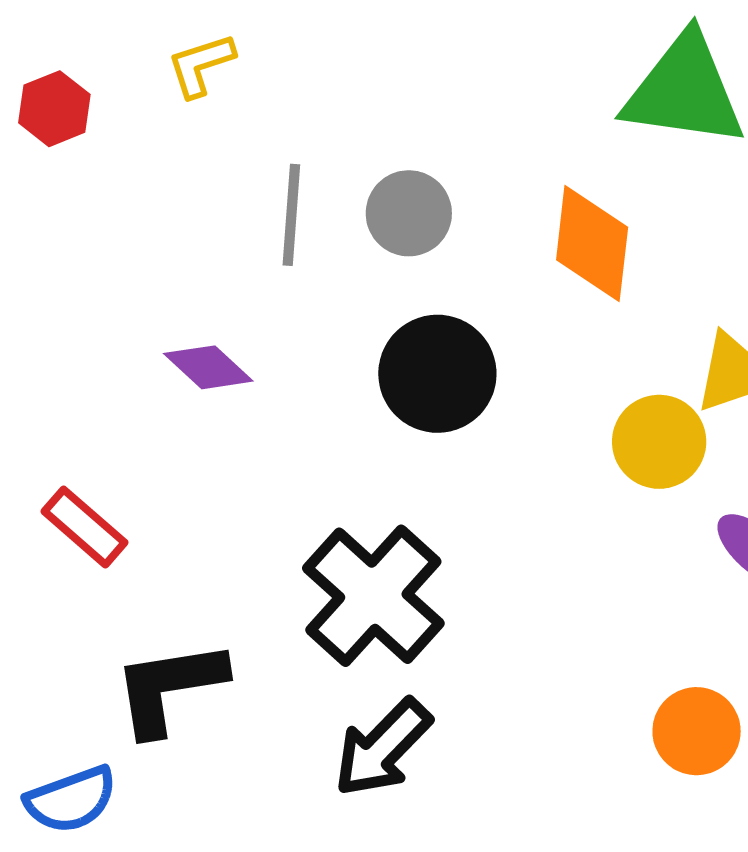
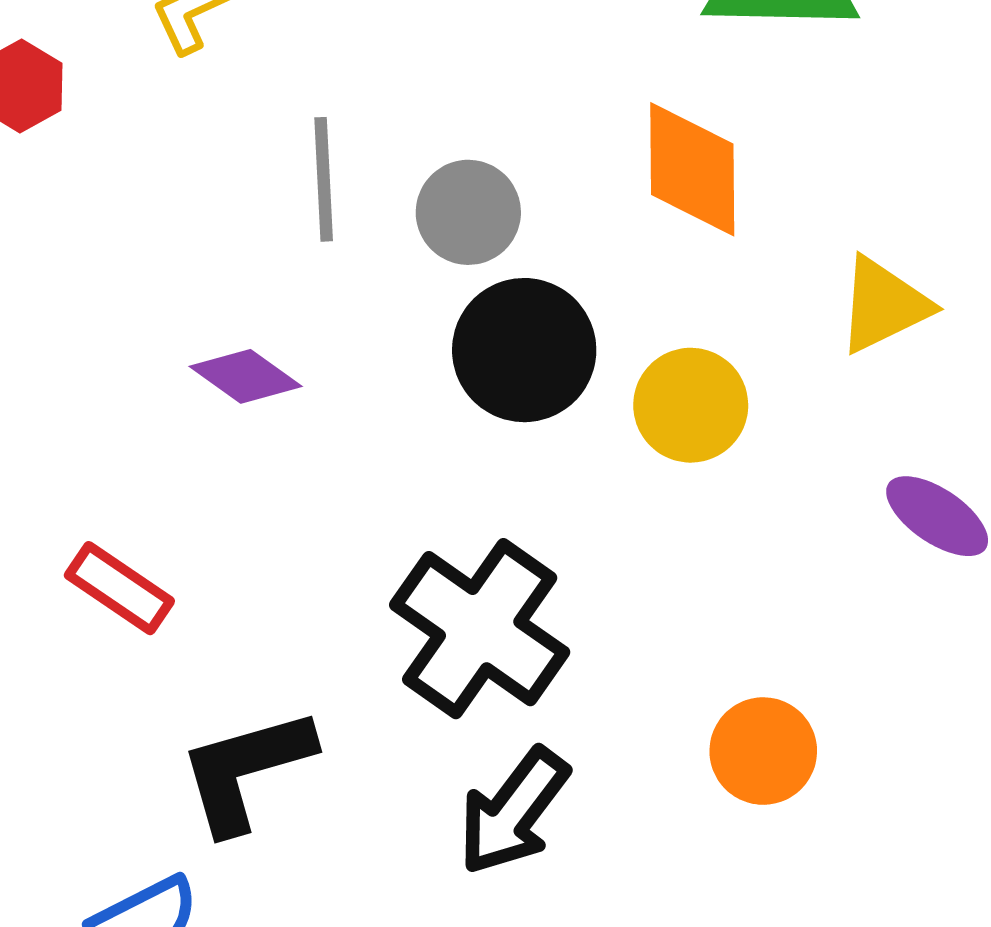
gray circle: (409, 213) -> (468, 212), moved
yellow circle: (659, 442) -> (691, 405), moved
orange circle: (697, 731) -> (763, 751), moved

